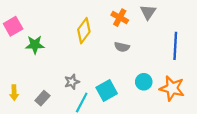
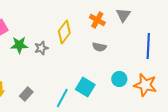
gray star: (72, 82) -> (41, 48), moved
cyan square: (107, 91) -> (85, 87), turned -30

